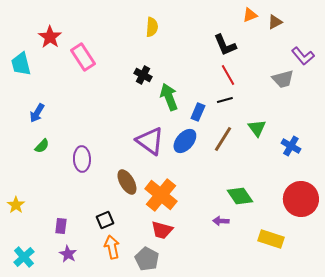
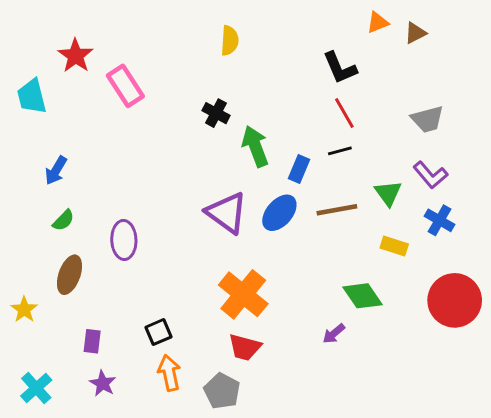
purple L-shape: (303, 56) -> (430, 175), moved
brown line: (223, 139) -> (337, 210), turned 48
brown ellipse: (127, 182) -> (69, 275), moved, turned 50
purple arrow: (221, 221) -> (334, 334), turned -42
yellow rectangle: (271, 239) -> (394, 246), moved, size x0.7

